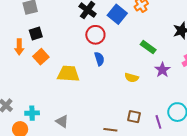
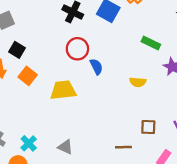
black square: (36, 34) -> (17, 50), turned -32
red circle: (95, 35) -> (77, 49), moved
cyan cross: (32, 113) -> (29, 143), turned -32

